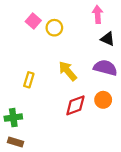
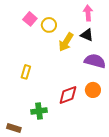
black triangle: (108, 39) -> (87, 35), moved
yellow arrow: (68, 71) -> (66, 42), moved, turned -108
green cross: (13, 118) -> (39, 111), moved

